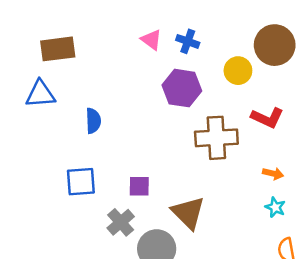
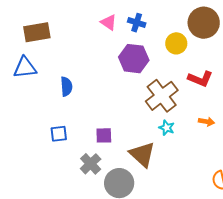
brown cross: (216, 138) -> (162, 96), turned -32
blue square: (81, 182) -> (59, 134), size x0.7
cyan star: (275, 207) -> (167, 128), moved

